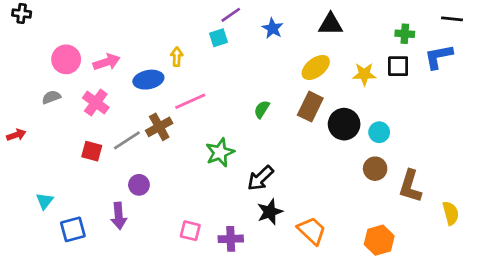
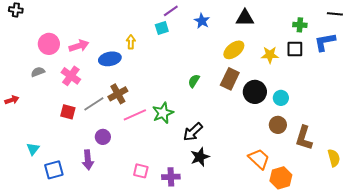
pink line: (190, 101) -> (135, 115), moved
orange trapezoid: (312, 231) -> (259, 159), moved

